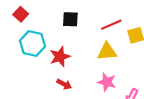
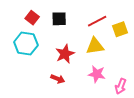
red square: (21, 14) -> (32, 18), moved
red star: (60, 57) -> (65, 54), moved

